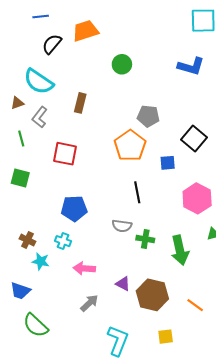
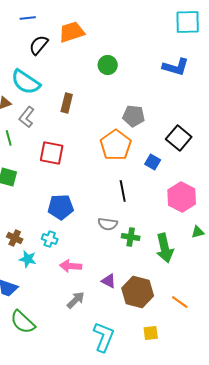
blue square: (168, 163) -> (153, 162), turned 35

